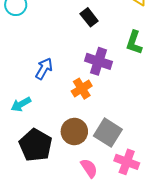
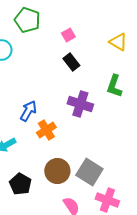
orange cross: (82, 89) -> (46, 130), moved
black pentagon: (36, 145) -> (20, 184), size x0.7

